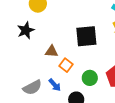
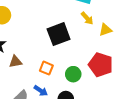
brown triangle: (52, 51) -> (15, 62), moved

